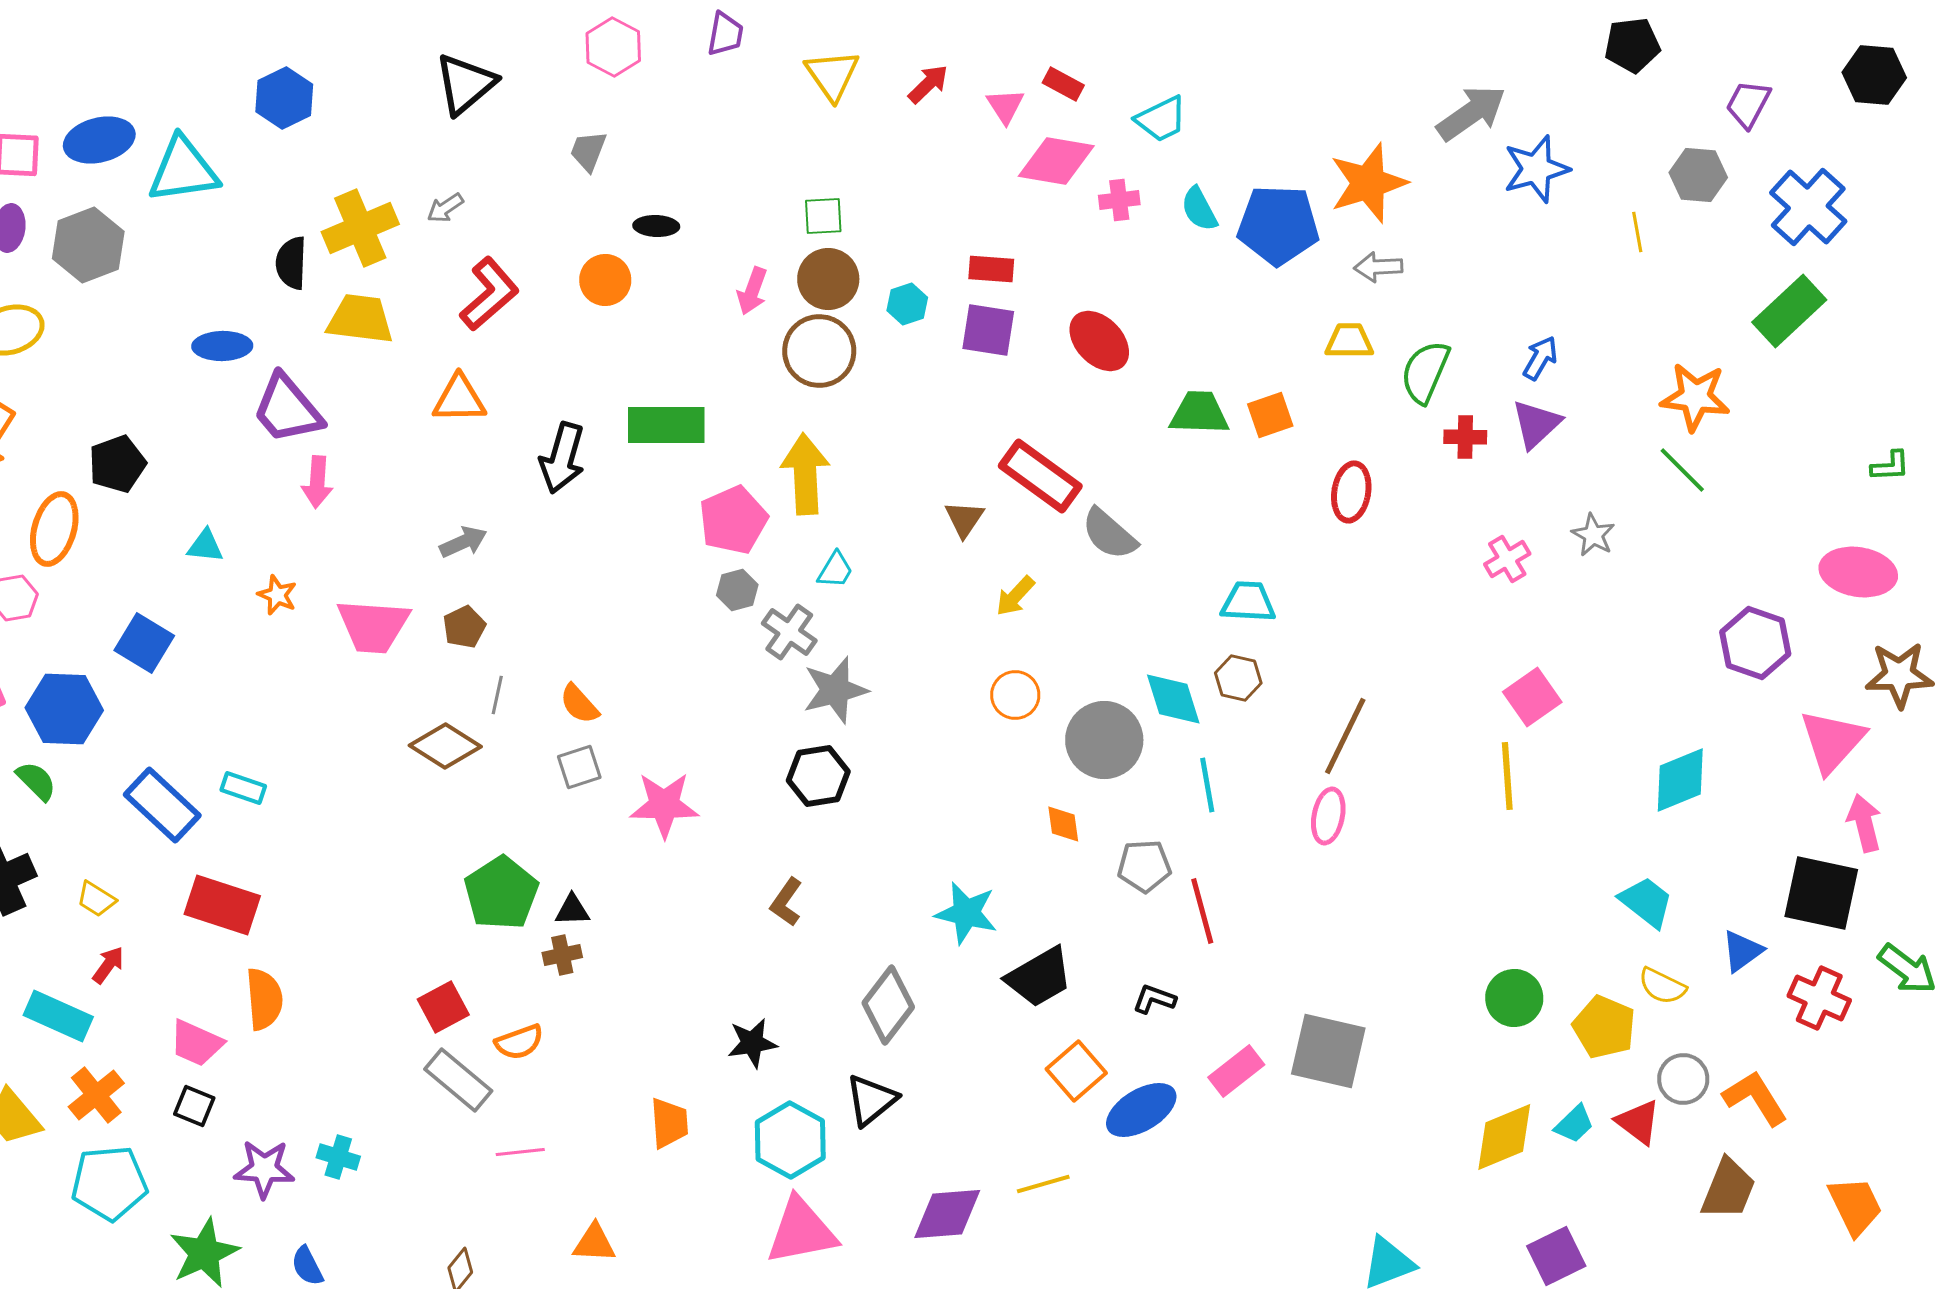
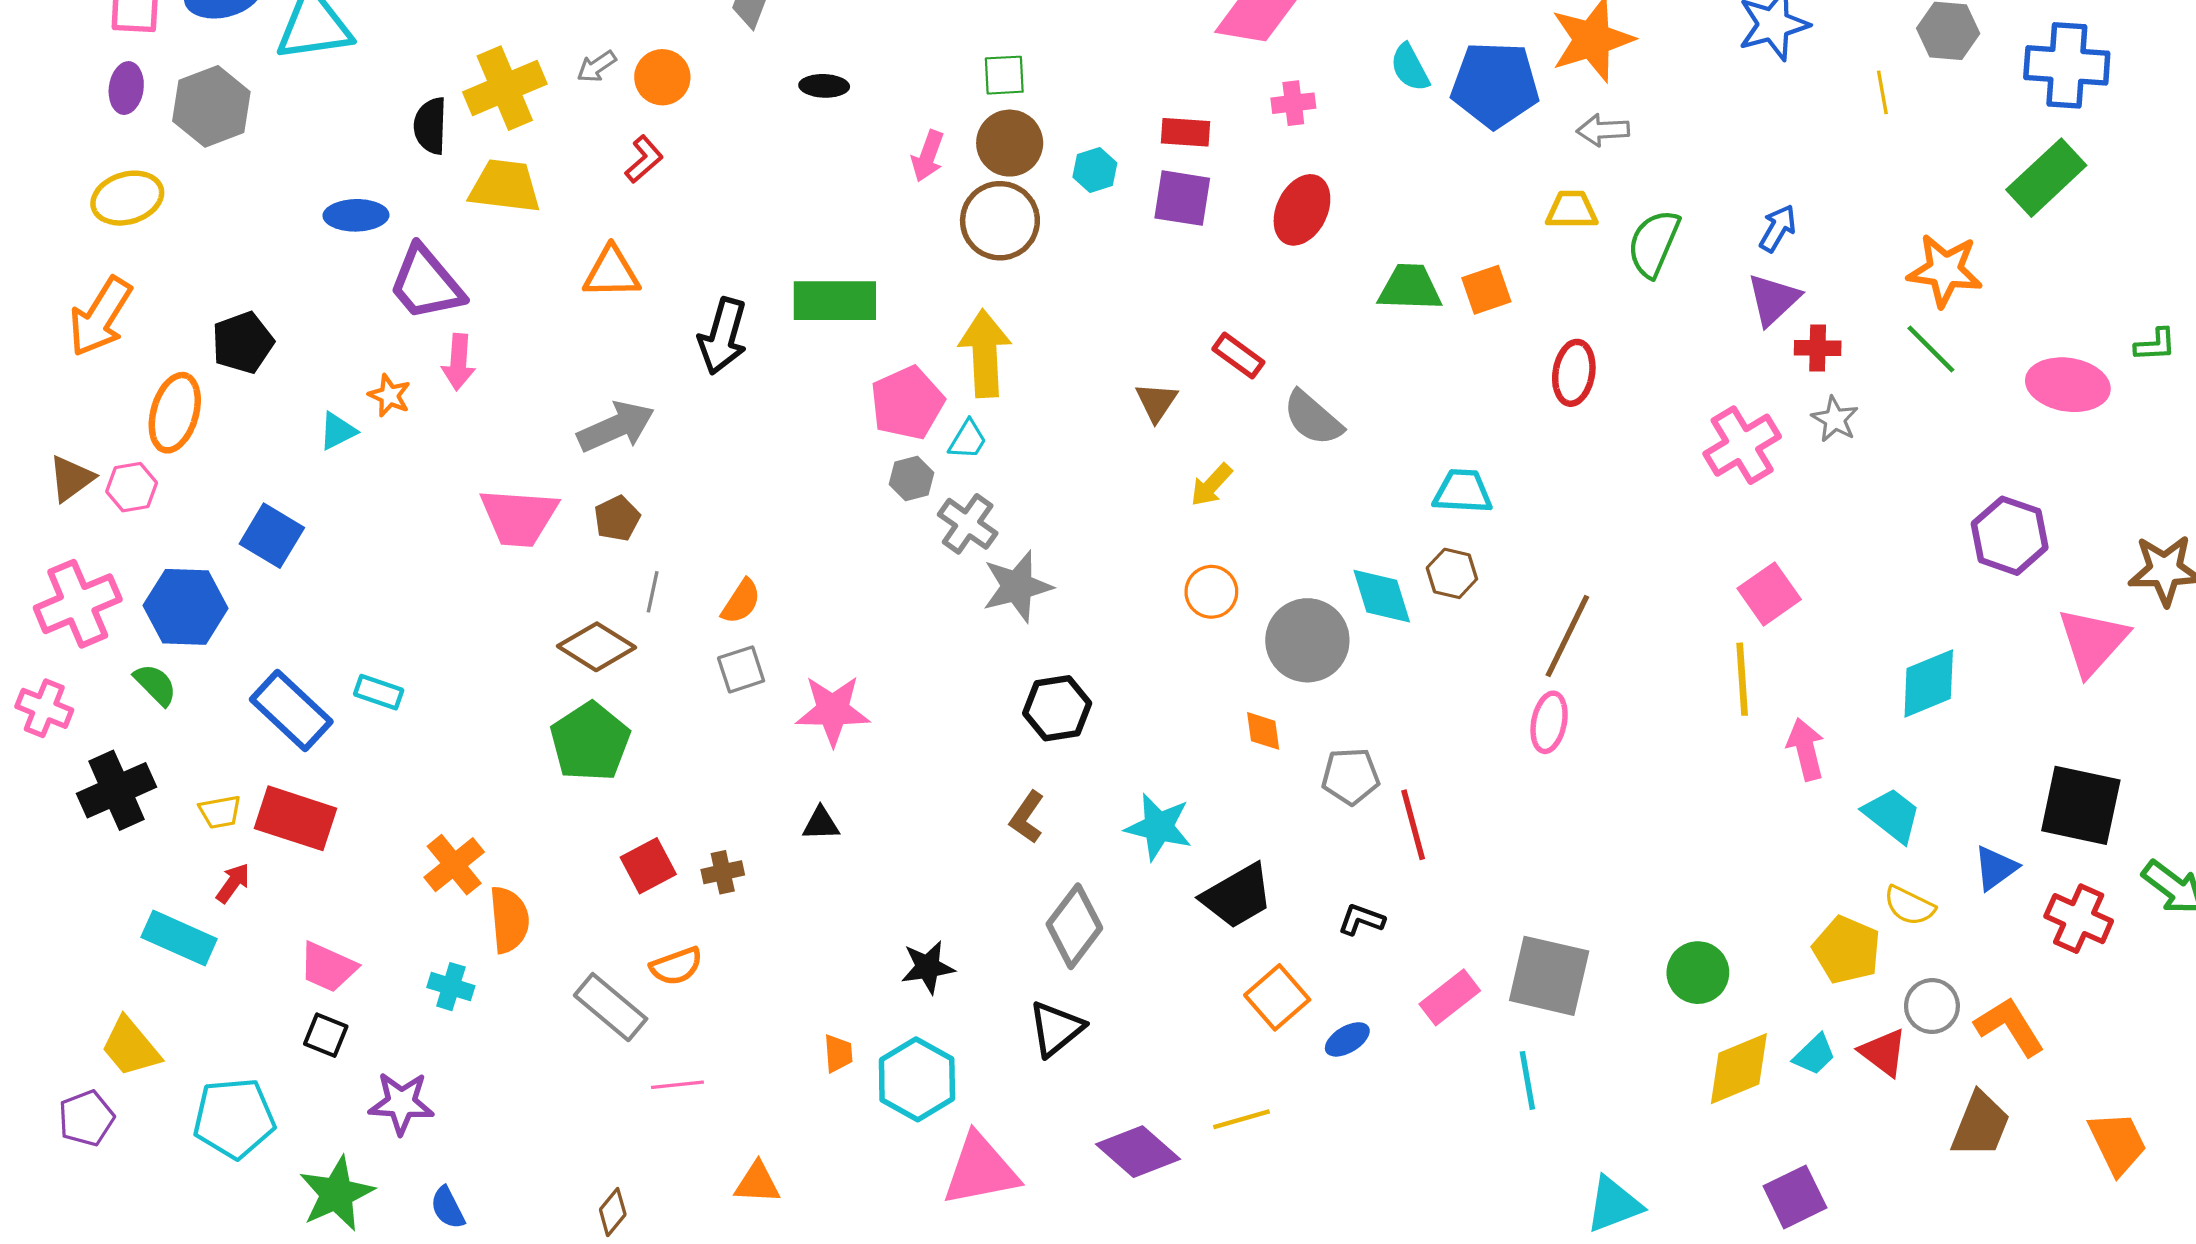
pink cross: (1119, 200) -> (1293, 103), moved
blue cross: (1808, 207) -> (2067, 65), turned -38
orange circle: (605, 280) -> (662, 77), moved
red L-shape: (489, 294) -> (644, 159), size x0.6
red ellipse: (1099, 341) -> (1302, 210), turned 70
red cross: (1465, 437) -> (1818, 348), moved
red rectangle: (1040, 476) -> (1238, 356), size x0.6
gray arrow: (463, 542) -> (616, 427), size x1.5
cyan triangle: (205, 546) -> (338, 431), turned -33
pink cross: (1507, 559) -> (1742, 445), size x1.5
cyan trapezoid: (835, 570) -> (968, 440), moved
pink ellipse: (1858, 572) -> (2068, 385), moved
orange star: (277, 595) -> (389, 395), moved
orange semicircle: (579, 704) -> (741, 601), turned -105
black hexagon: (818, 776) -> (1057, 708), moved
cyan line: (1207, 785) -> (1527, 1080), moved
pink arrow: (1864, 823) -> (1806, 749), moved
green pentagon: (501, 893) -> (590, 742), moved
yellow trapezoid: (96, 899) -> (220, 812), turned -42
brown L-shape: (786, 902) -> (1027, 817), moved
red rectangle: (222, 905) -> (296, 818), moved
black triangle: (572, 910) -> (821, 824), moved
green circle: (1514, 998) -> (1698, 973), moved
orange semicircle: (264, 999) -> (509, 920), moved
red square: (443, 1007) -> (648, 866), moved
orange cross: (96, 1095) -> (454, 865), moved
blue ellipse: (1141, 1110) -> (1347, 1039), size x0.6
orange trapezoid: (669, 1123) -> (838, 1053), size x0.7
cyan hexagon: (790, 1140) -> (917, 1079), moved
cyan cross: (338, 1157) -> (451, 987), moved
purple diamond: (947, 1214) -> (1138, 1152), turned 46

